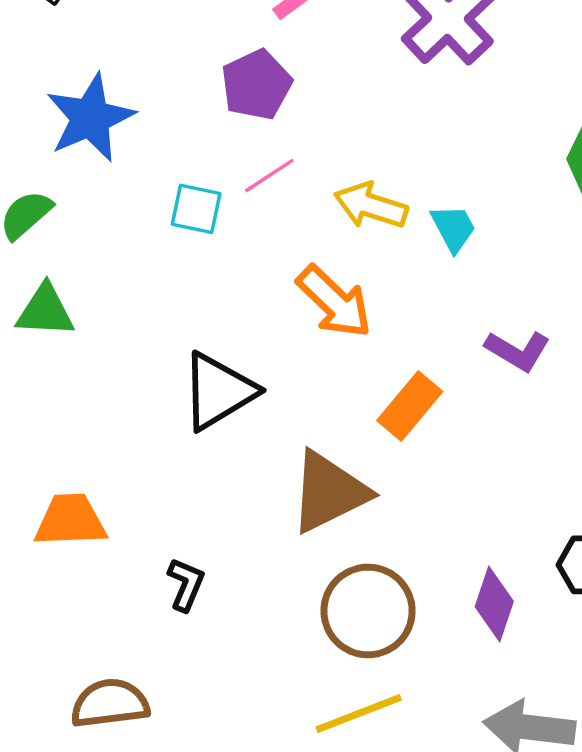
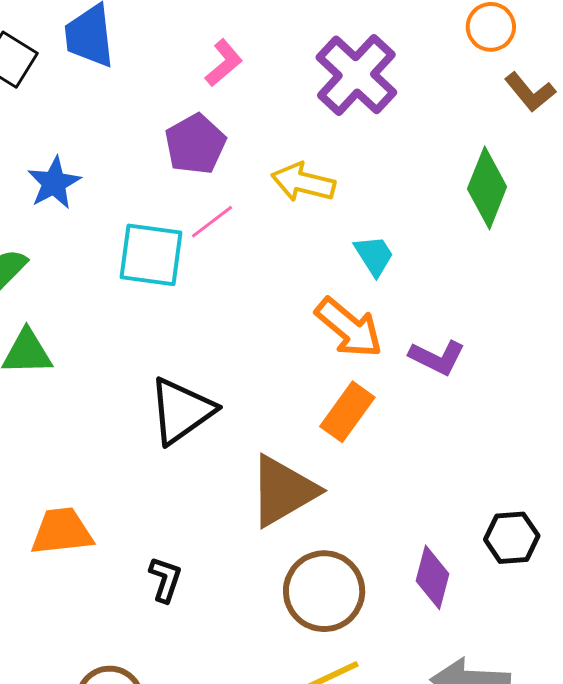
blue star: (90, 118) -> (54, 183), size x0.7
yellow arrow: (371, 206) -> (303, 182), moved
cyan square: (196, 209) -> (151, 255), size x1.5
orange arrow: (334, 302) -> (349, 328), moved

